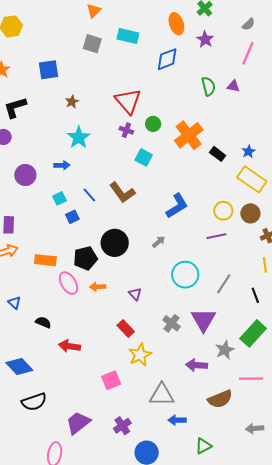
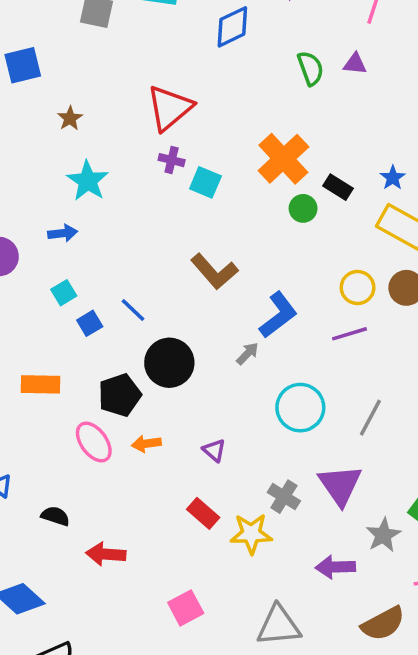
red triangle: (128, 101) -> (170, 108), turned 36
green circle: (153, 124) -> (303, 208), moved
cyan square: (144, 157) -> (205, 182), moved
brown L-shape: (122, 192) -> (214, 271), moved
blue line: (89, 195) -> (133, 310), moved
blue L-shape: (177, 206) -> (278, 315), moved
orange rectangle: (45, 260) -> (40, 384), moved
yellow star: (140, 355) -> (251, 534), moved, turned 30

